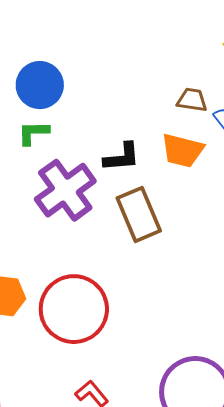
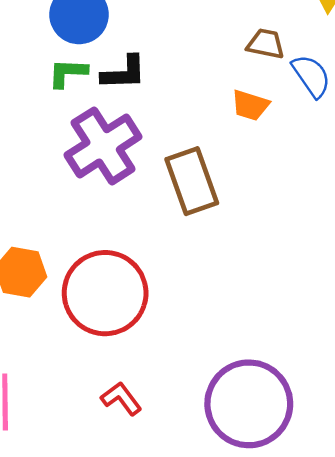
orange trapezoid: (182, 150) -> (250, 105), size x0.7
black L-shape: (122, 157) -> (124, 73), moved

